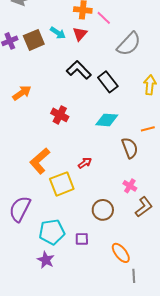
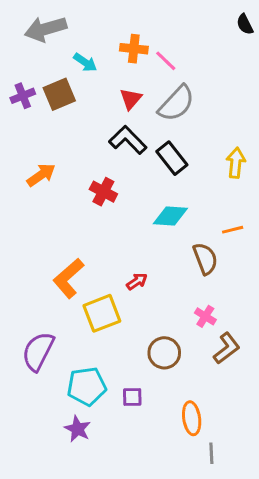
cyan arrow: (58, 33) -> (85, 62), moved
red triangle: (80, 34) -> (131, 99), moved
gray semicircle: (129, 44) -> (176, 103), moved
red cross: (60, 115) -> (103, 192), moved
orange ellipse: (121, 253) -> (192, 418), turned 30

